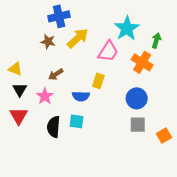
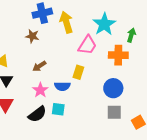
yellow arrow: (78, 38) -> (66, 22), moved, turned -65
orange cross: (142, 62) -> (118, 55), turned -30
pink star: (45, 96) -> (40, 90), moved
black semicircle: (54, 127) -> (37, 114), turned -132

